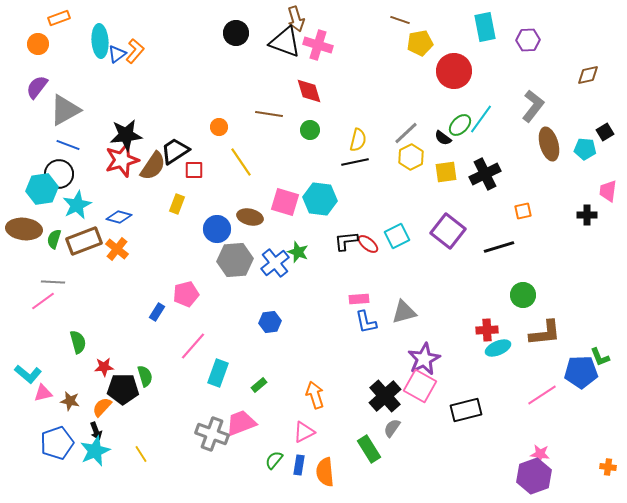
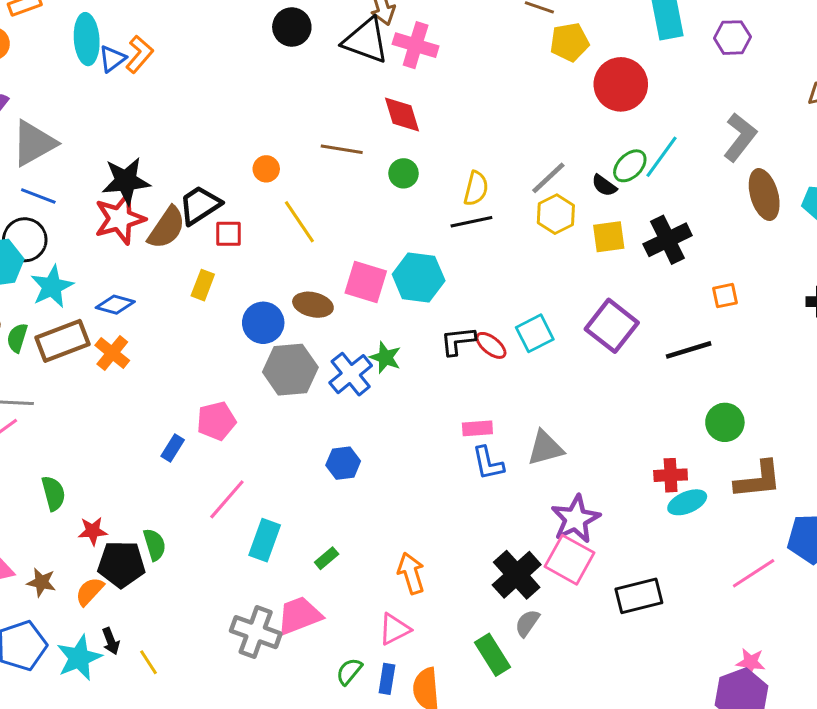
black arrow: (96, 431) -> (111, 641), moved

